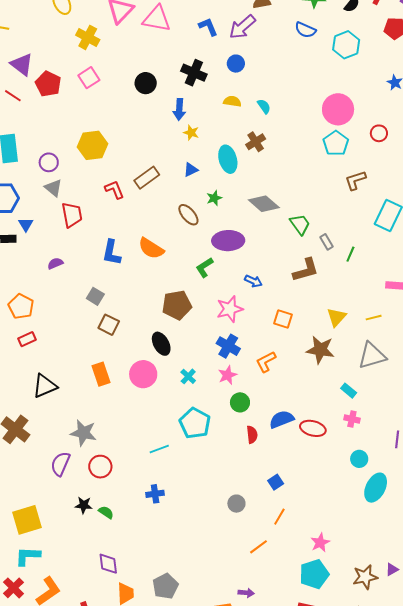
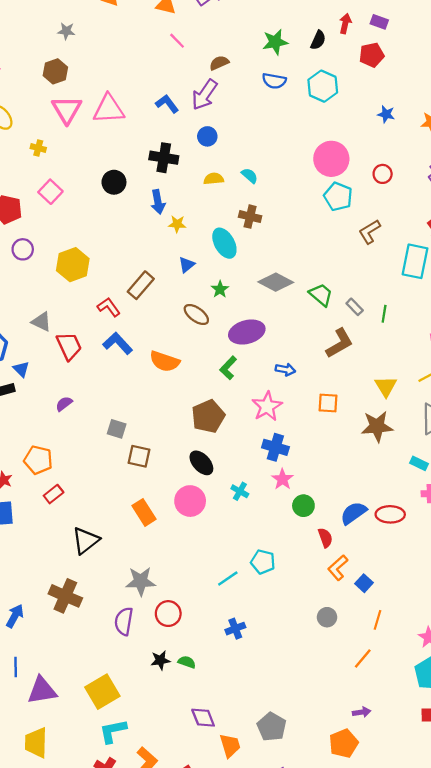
yellow cross: (88, 37) -> (38, 148), size x0.6
brown cross: (256, 142) -> (250, 217), turned -30
purple circle: (49, 162) -> (23, 249), moved
blue L-shape: (112, 253) -> (118, 343), moved, turned 140
orange L-shape: (266, 362) -> (338, 568), moved
cyan pentagon: (195, 423) -> (263, 562), moved, size x0.7

